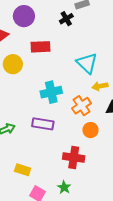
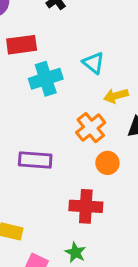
cyan triangle: (87, 63) -> (93, 63), size x0.7
cyan cross: (51, 92) -> (46, 79), moved

